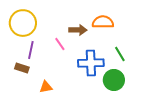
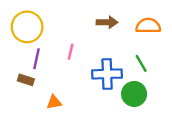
orange semicircle: (103, 22) -> (148, 26), moved
brown arrow: (78, 30) -> (107, 22), moved
pink line: (60, 44) -> (71, 52), turned 48

